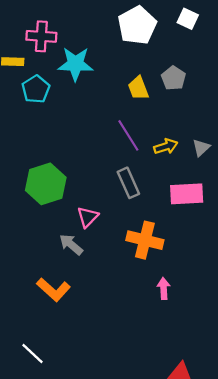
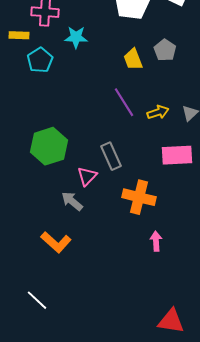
cyan star: (76, 64) -> (76, 37), size x0.7
gray rectangle: (128, 183) -> (111, 156), moved

